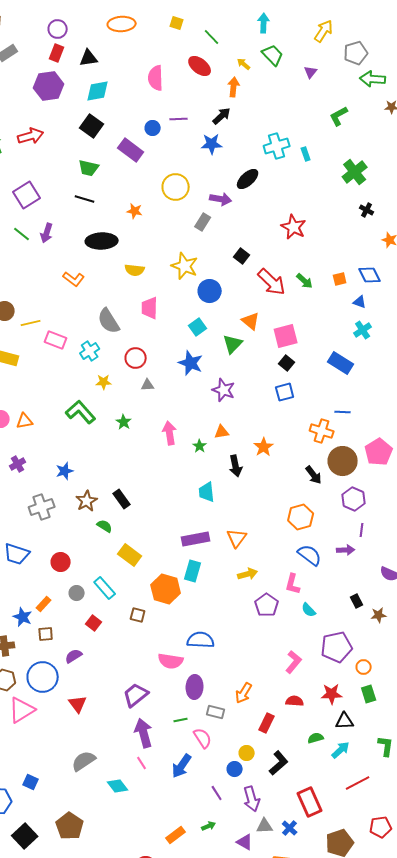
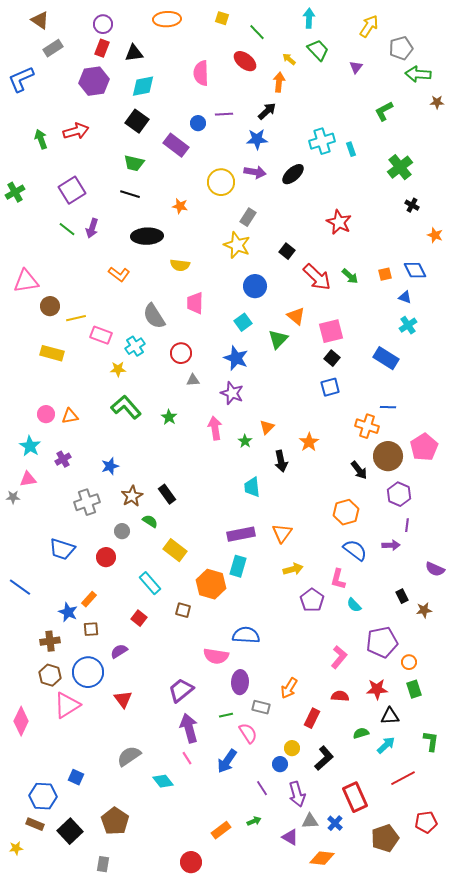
purple arrow: (221, 199) -> (255, 172), moved
yellow star: (185, 266) -> (237, 245), moved
yellow star: (104, 382) -> (118, 369), moved
purple star: (224, 390) -> (232, 393), moved
orange triangle: (222, 432) -> (267, 427), turned -35
gray circle: (77, 593) -> (122, 531), moved

